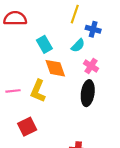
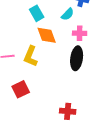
pink cross: (91, 66) -> (80, 33), turned -32

